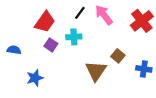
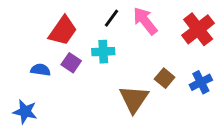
blue semicircle: (14, 50) -> (40, 70), moved
blue cross: (144, 69) -> (201, 82), moved, turned -35
blue star: (35, 78) -> (25, 112), moved, turned 30

